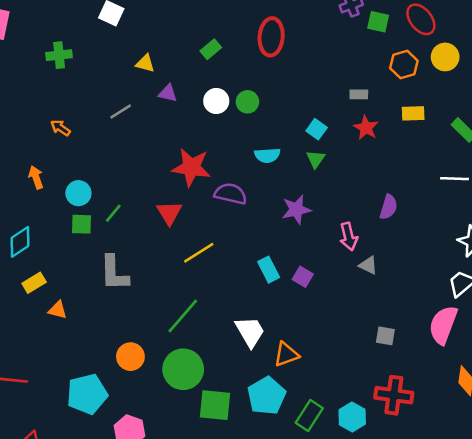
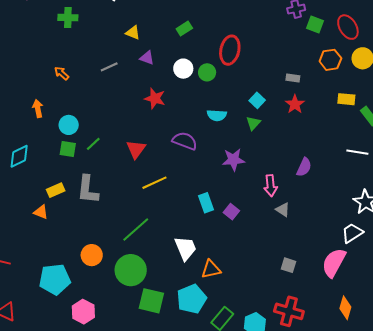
red ellipse: (271, 37) -> (230, 50), moved
yellow rectangle: (413, 113) -> (346, 99), moved
red star: (191, 167) -> (155, 98), moved, size x0.7
yellow rectangle: (34, 283) -> (56, 190), moved

